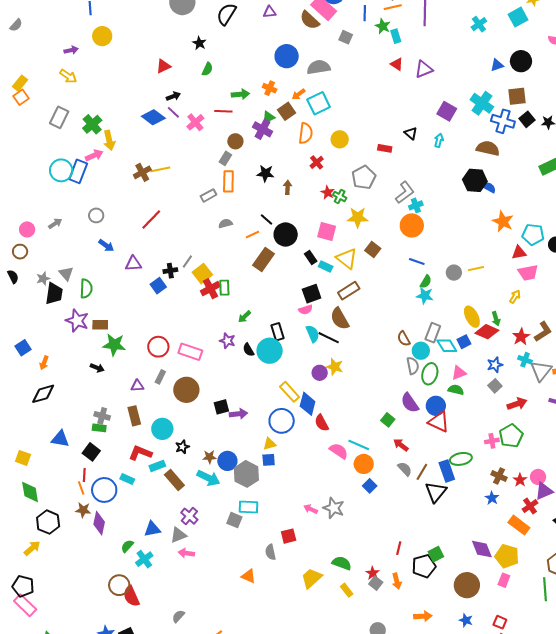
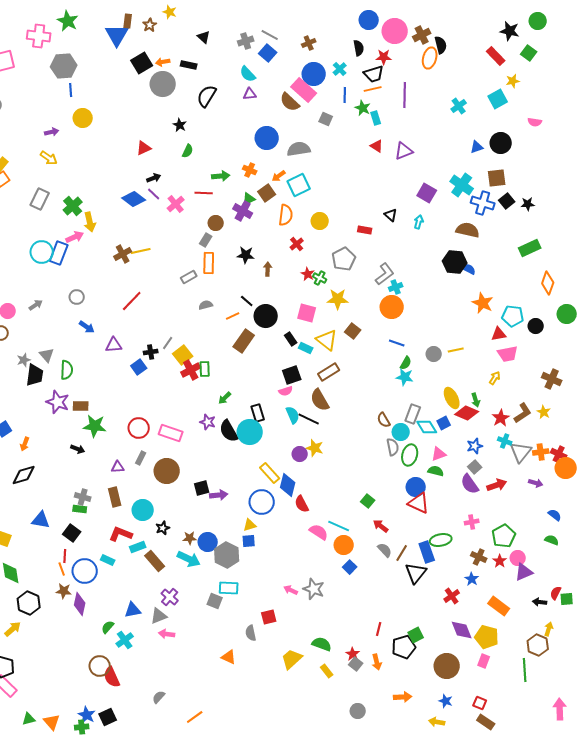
black semicircle: (248, 350) -> (229, 431), size x1.6
purple semicircle: (410, 403) -> (470, 484), moved
green pentagon: (511, 436) -> (504, 536), moved
red cross: (530, 506) -> (452, 596), moved

